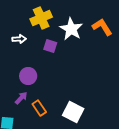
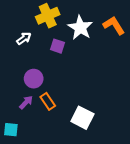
white arrow: (19, 39) -> (24, 38), turned -32
orange rectangle: (39, 108) -> (48, 101), moved

